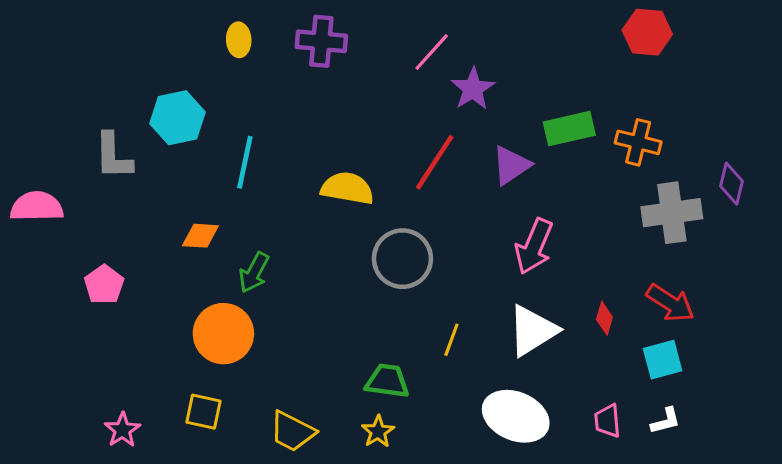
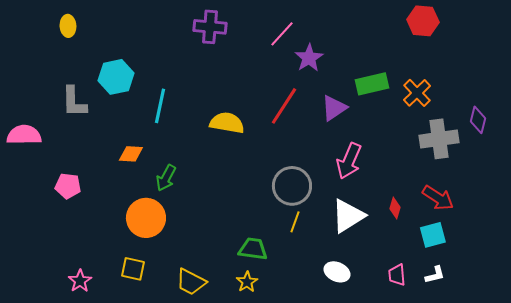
yellow ellipse: (239, 40) -> (68, 26), moved
orange cross: (638, 142) -> (417, 93), turned 32
gray circle: (402, 259) -> (292, 186), moved
pink pentagon: (104, 285) -> (68, 186), turned -30
white ellipse: (516, 416) -> (337, 272), size x0.6

